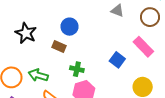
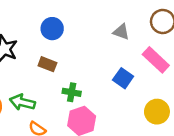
gray triangle: (117, 11) -> (121, 32), moved
blue circle: (69, 27) -> (52, 29), moved

